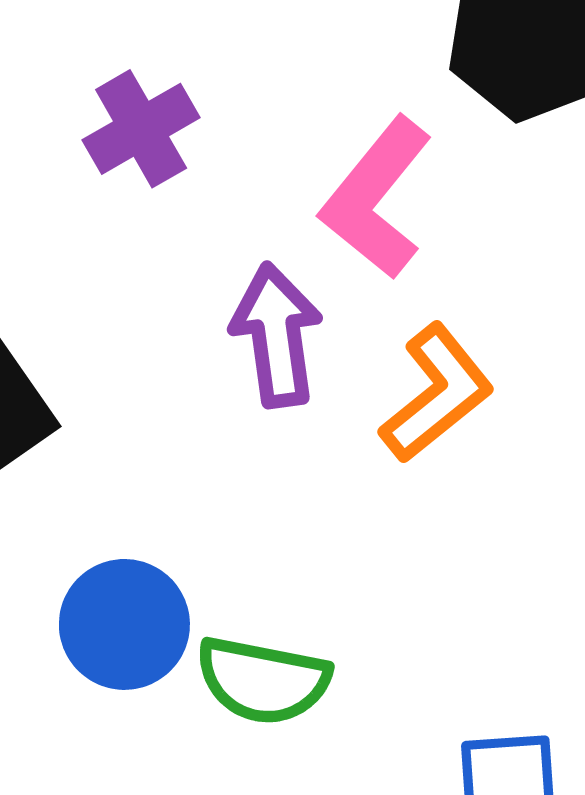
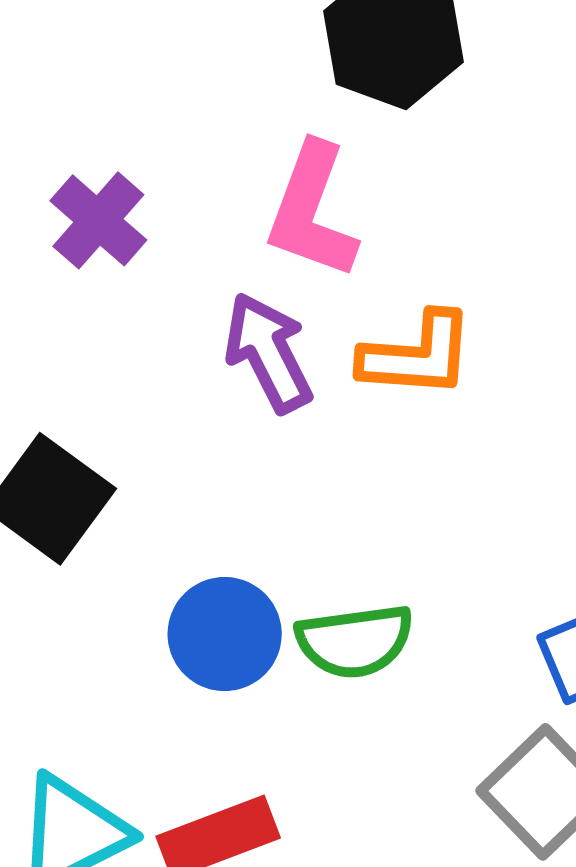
orange L-shape: (437, 393) -> (417, 355), turned 62

